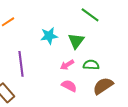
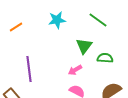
cyan star: (49, 36) -> (57, 20), moved
green semicircle: (91, 65) -> (105, 58), moved

